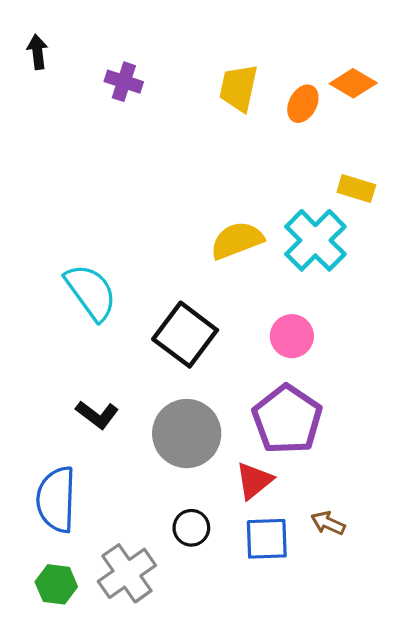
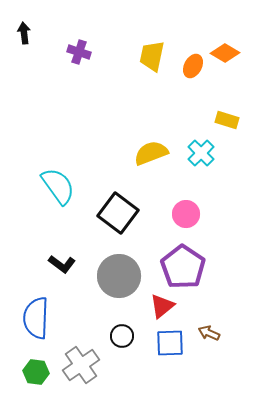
cyan cross: (315, 240) -> (201, 153), size x0.7

